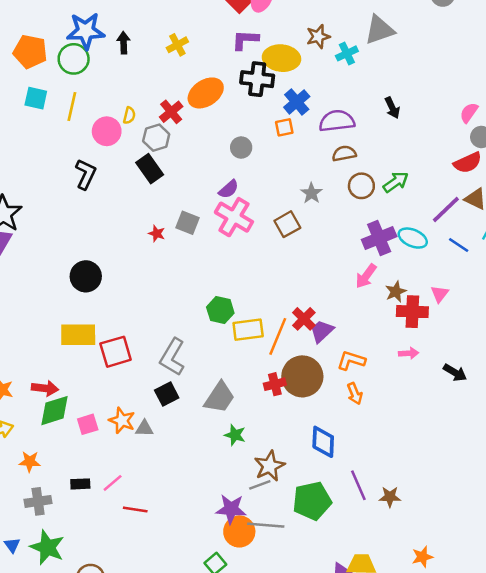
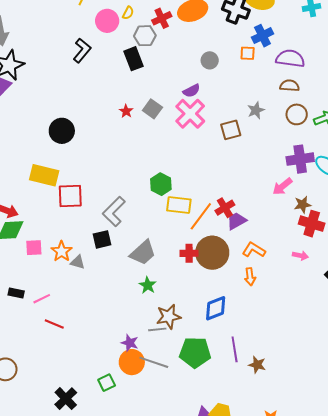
blue diamond: (323, 442) -> (216, 308), turned 52
purple star: (231, 509) -> (130, 343), size x0.7

